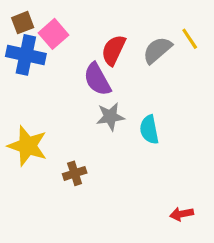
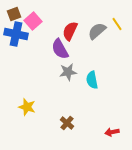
yellow star: (28, 146) -> (27, 107), moved, size x0.7
brown cross: (75, 173) -> (67, 123), moved, turned -32

